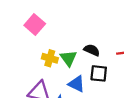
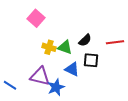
black semicircle: (92, 50) -> (85, 40), turned 112
green triangle: (68, 58) -> (65, 47), turned -35

